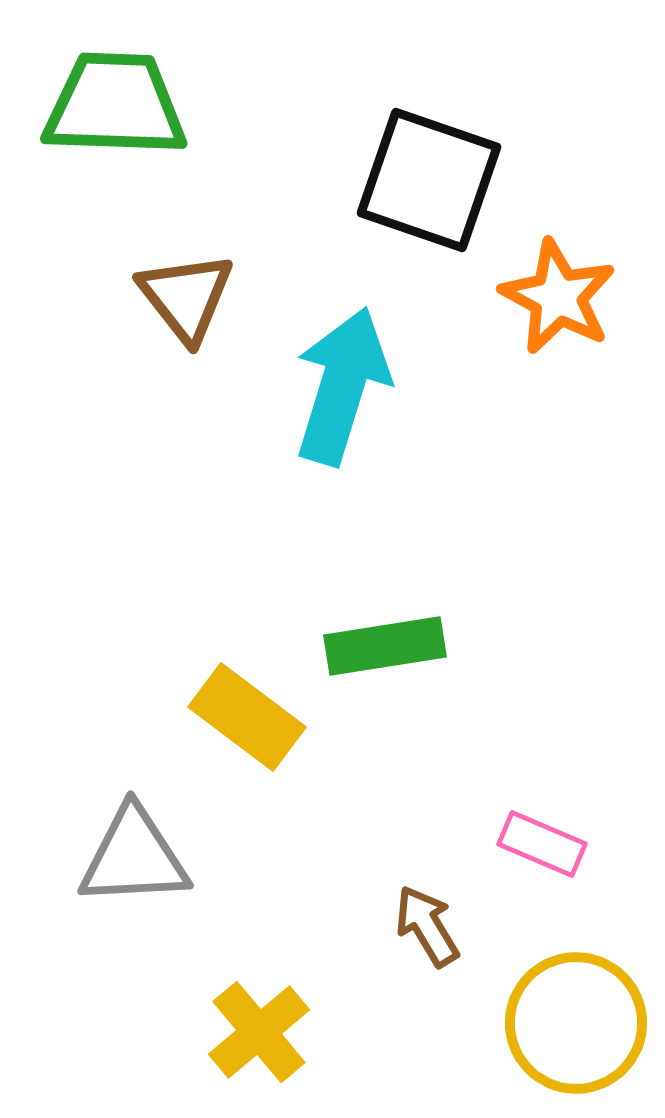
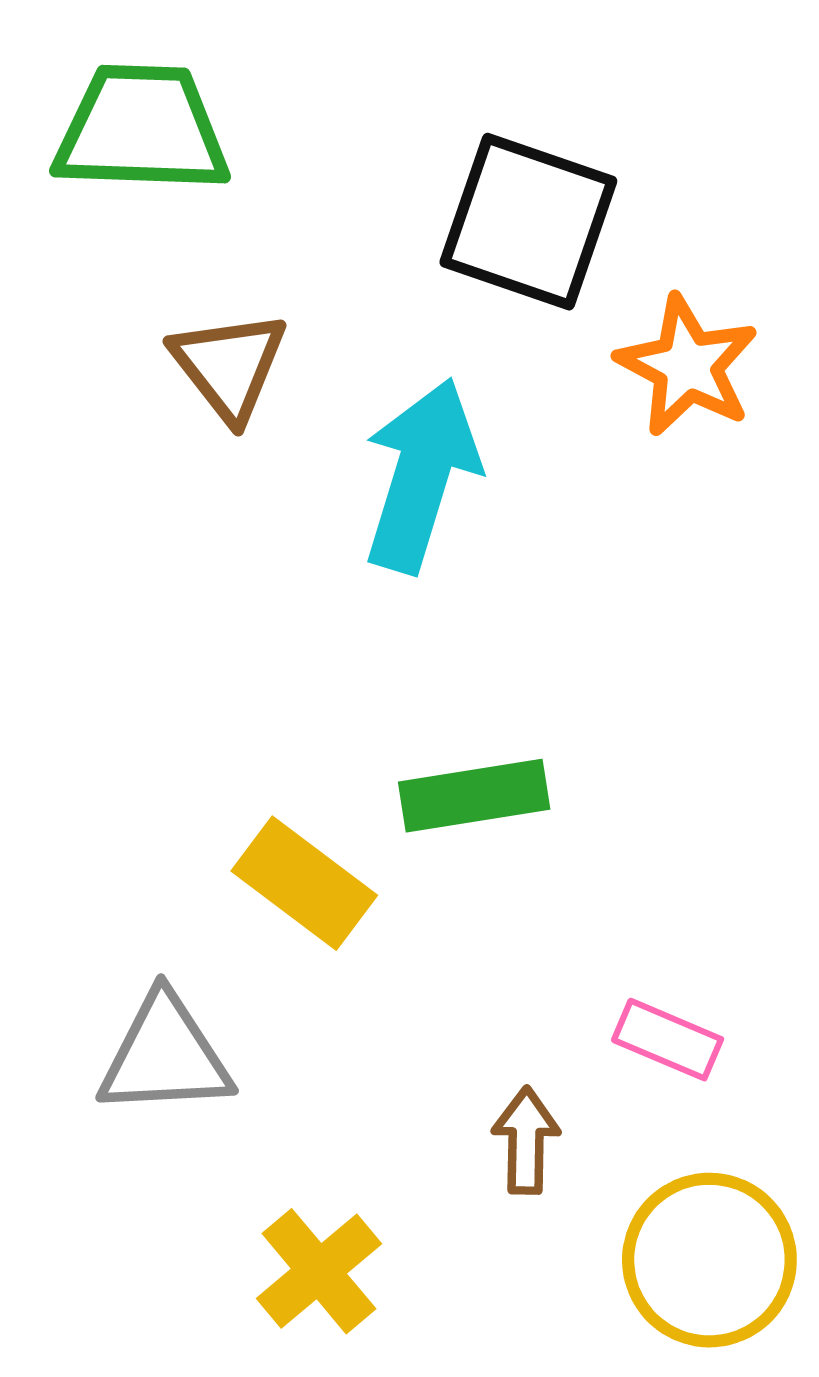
brown arrow: (427, 926) -> (526, 1141), turned 32

